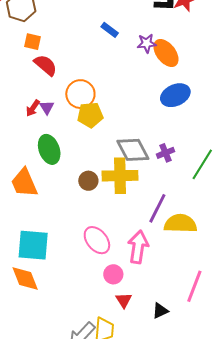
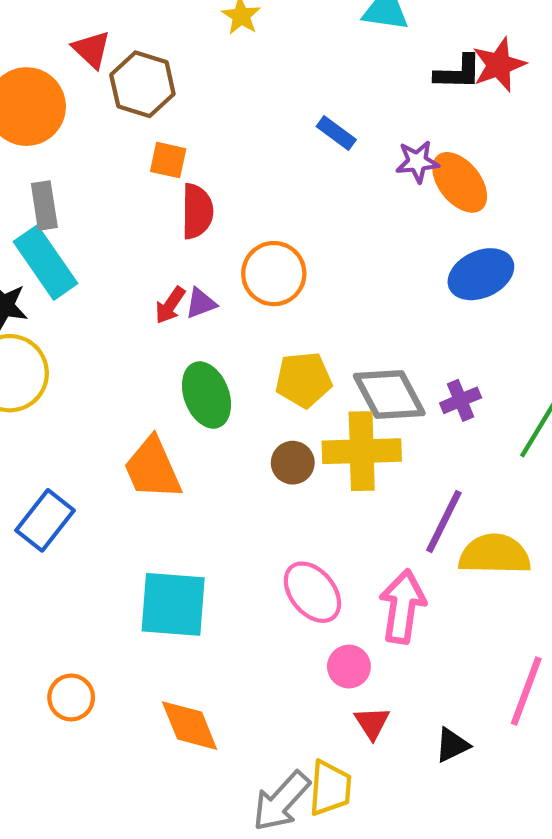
red semicircle: (46, 65) -> (197, 211), turned 50
purple triangle: (47, 107) -> (201, 303), turned 42
yellow pentagon: (90, 115) -> (304, 380), moved
orange diamond: (25, 278) -> (190, 726), moved

